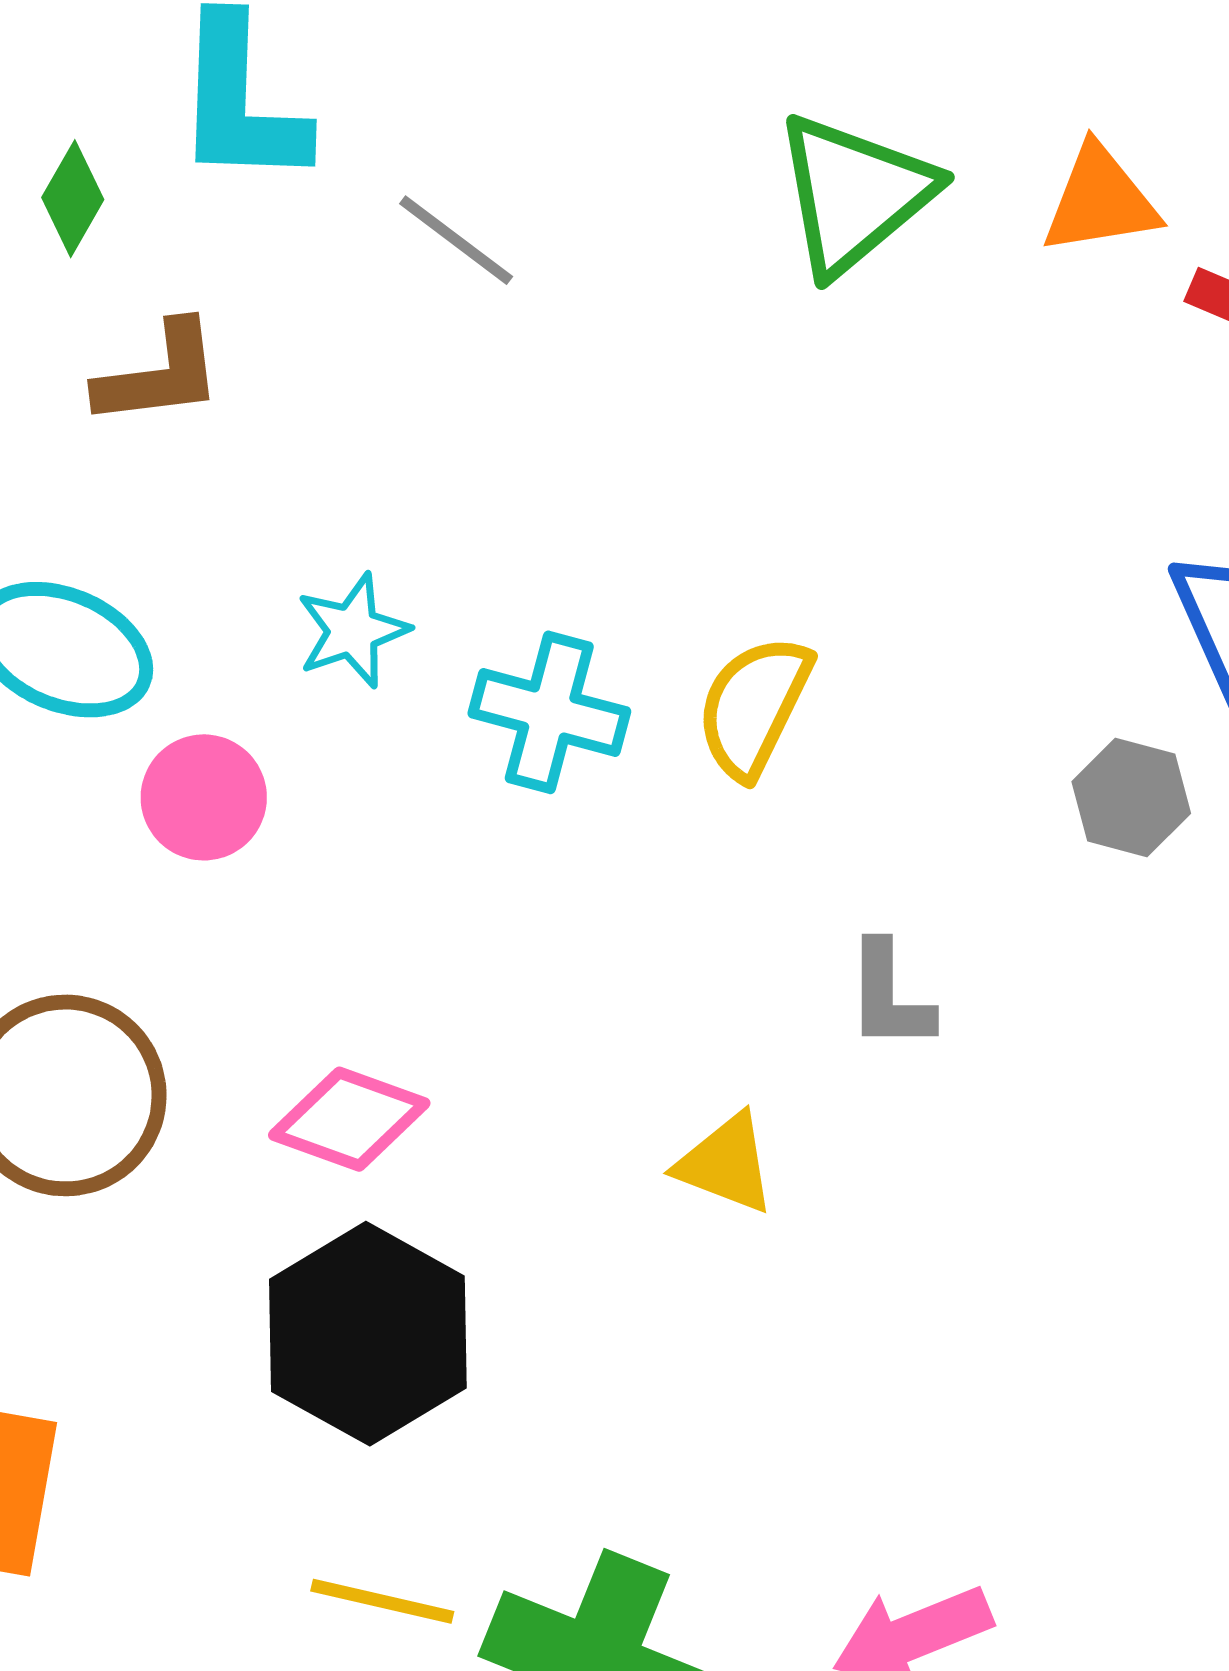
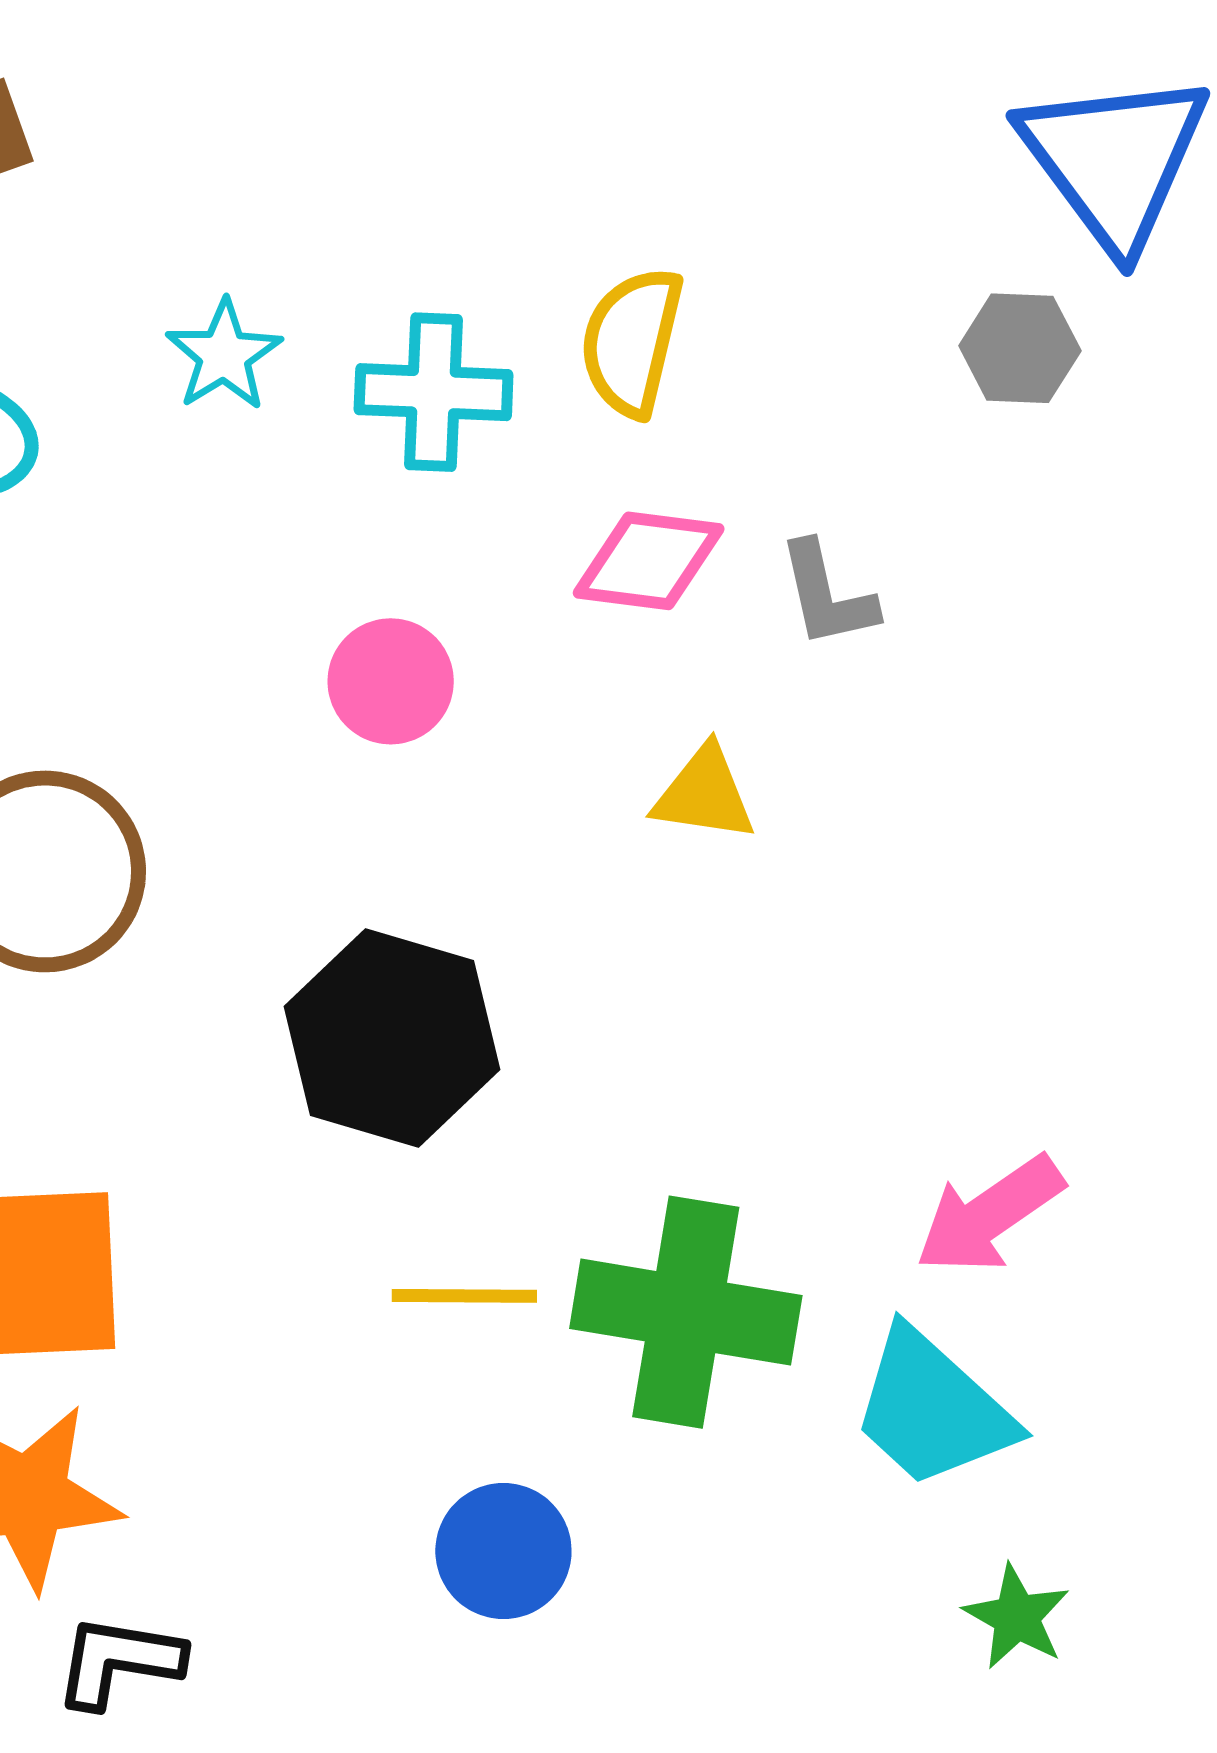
pink circle: (204, 797) -> (391, 681), moved
pink diamond: (349, 1119) -> (649, 561), moved

